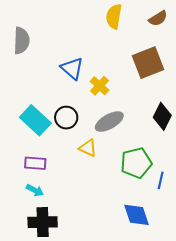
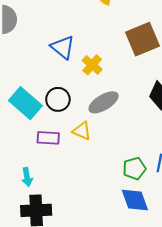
purple rectangle: (35, 163) -> (48, 138), moved
green pentagon: (136, 163) -> (134, 168), moved, size x0.7
cyan arrow: (35, 190) -> (27, 177), turned 54

